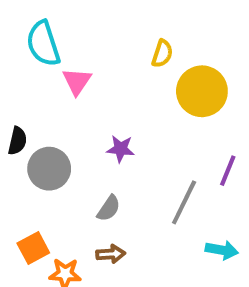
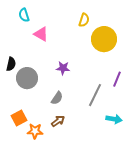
cyan semicircle: (43, 44) -> (24, 15), size x0.6
pink triangle: (77, 81) -> (41, 34), turned -35
brown arrow: (111, 254) -> (58, 121), turned -32

